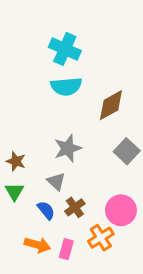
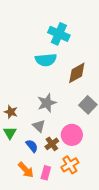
cyan cross: (65, 49) -> (59, 34), moved
pink circle: (121, 210) -> (72, 135), moved
orange arrow: (37, 245) -> (26, 170), turned 30

